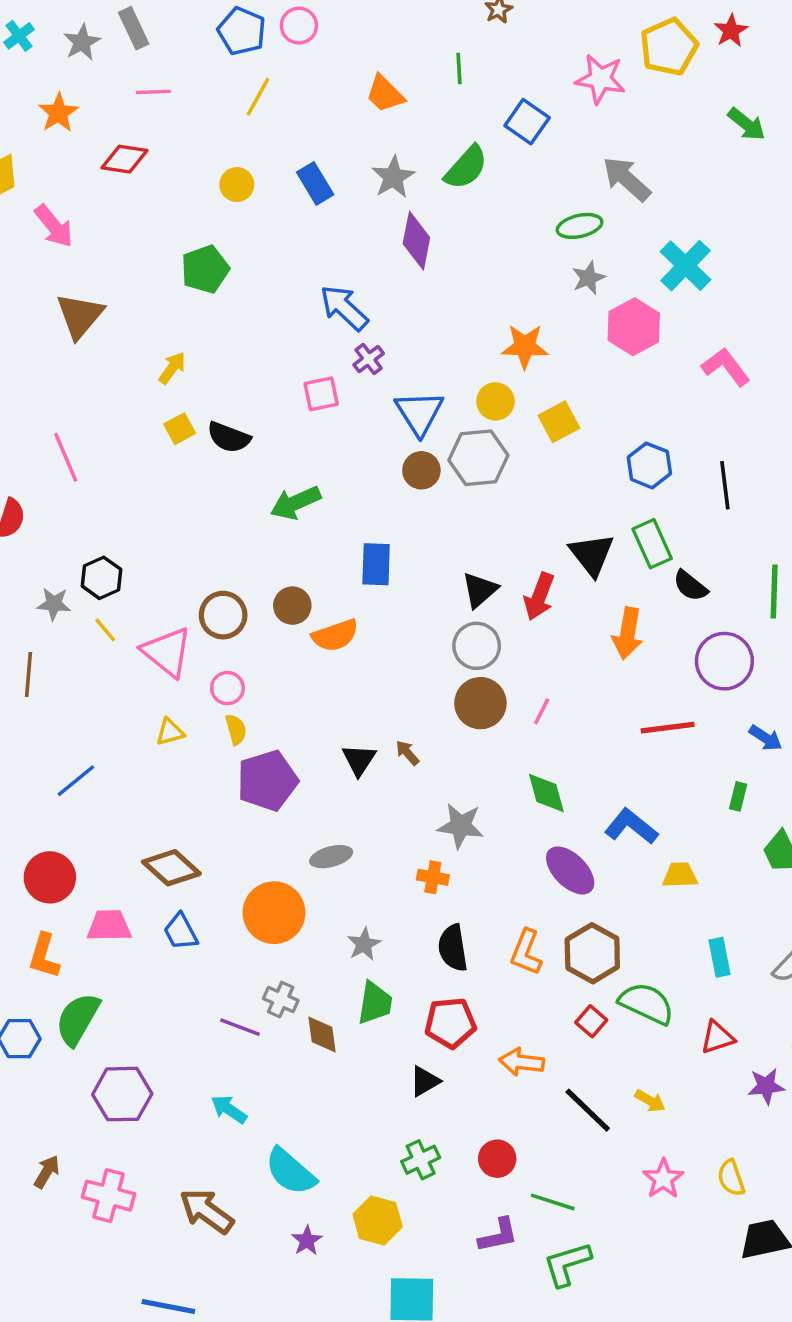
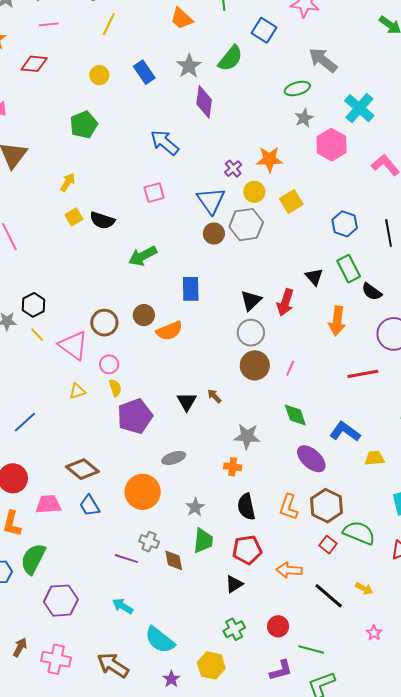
purple cross: (369, 359) -> (233, 169), moved
black triangle: (592, 555) -> (314, 277), size x0.7
pink star: (663, 1179) -> (374, 633), size x0.7

